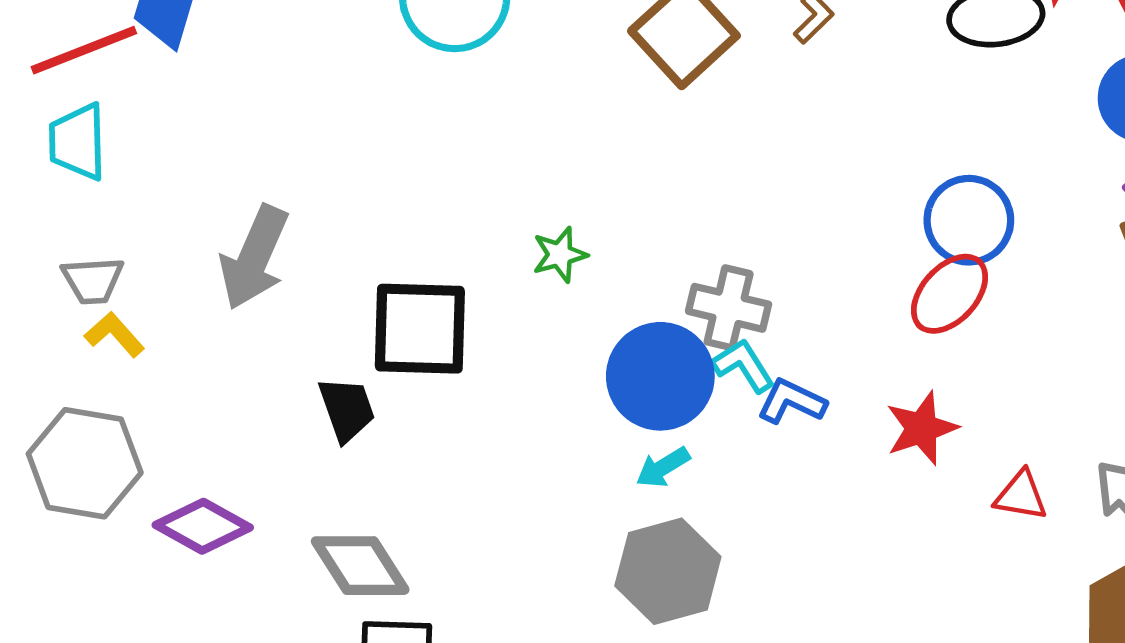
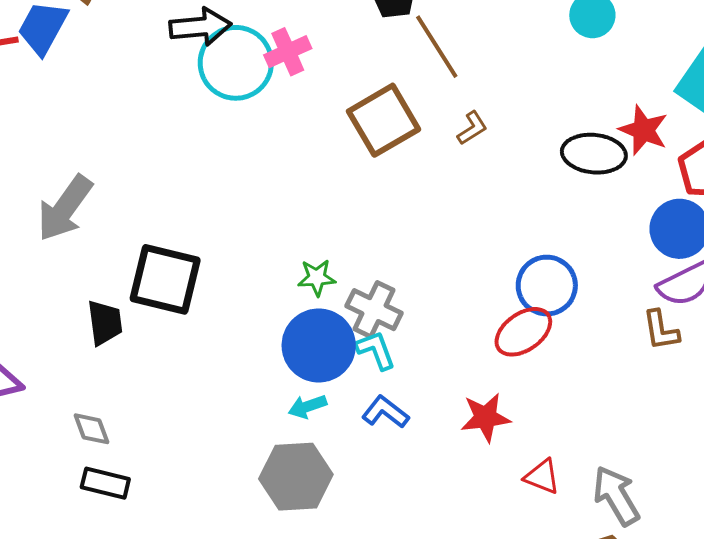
green star: (560, 255) -> (317, 278), moved
blue L-shape: (792, 401) -> (385, 412), moved
gray diamond: (360, 566) -> (91, 429), size x0.6

